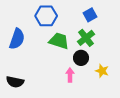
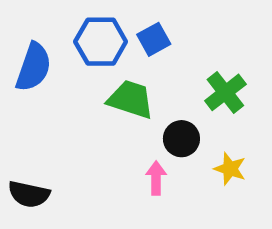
blue square: (90, 15) -> (154, 39), moved
green cross: (86, 38) -> (225, 92), moved
blue semicircle: (17, 39) -> (34, 67), moved

